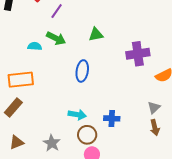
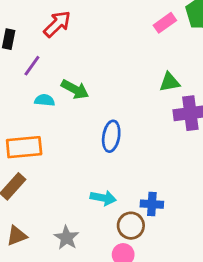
purple line: (57, 11) -> (32, 66), moved
green triangle: (96, 35) -> (170, 82), moved
brown circle: (87, 135) -> (131, 226), moved

